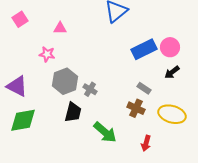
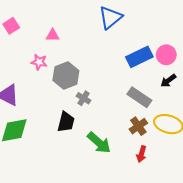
gray hexagon: (65, 81) -> (66, 75), moved
gray rectangle: (144, 88) -> (139, 97), size x1.6
brown cross: (136, 108) -> (138, 126), moved, turned 30

